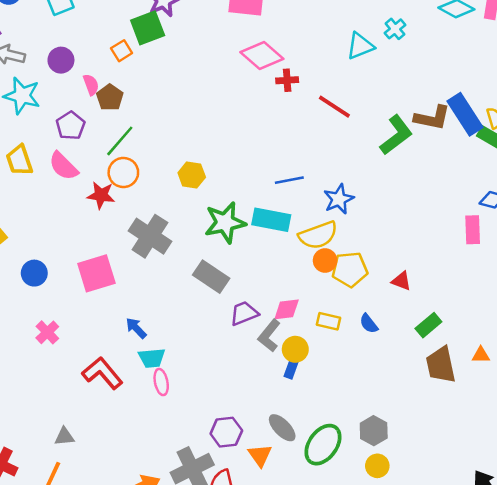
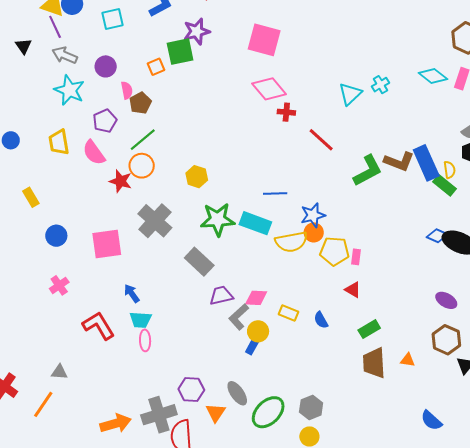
cyan triangle: (360, 46) -> (350, 94), turned -30
pink rectangle: (473, 230) -> (356, 257), moved, size x0.7
orange circle: (325, 261) -> (314, 232), moved
yellow pentagon: (350, 269) -> (335, 251), moved

